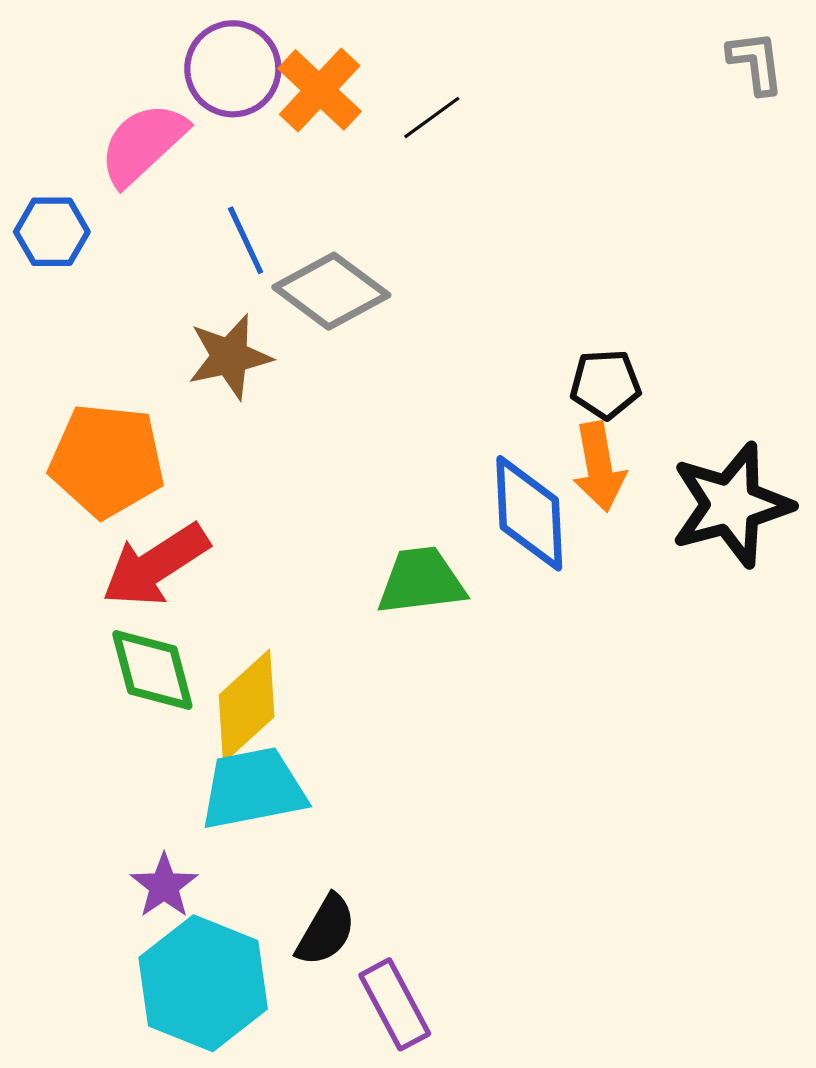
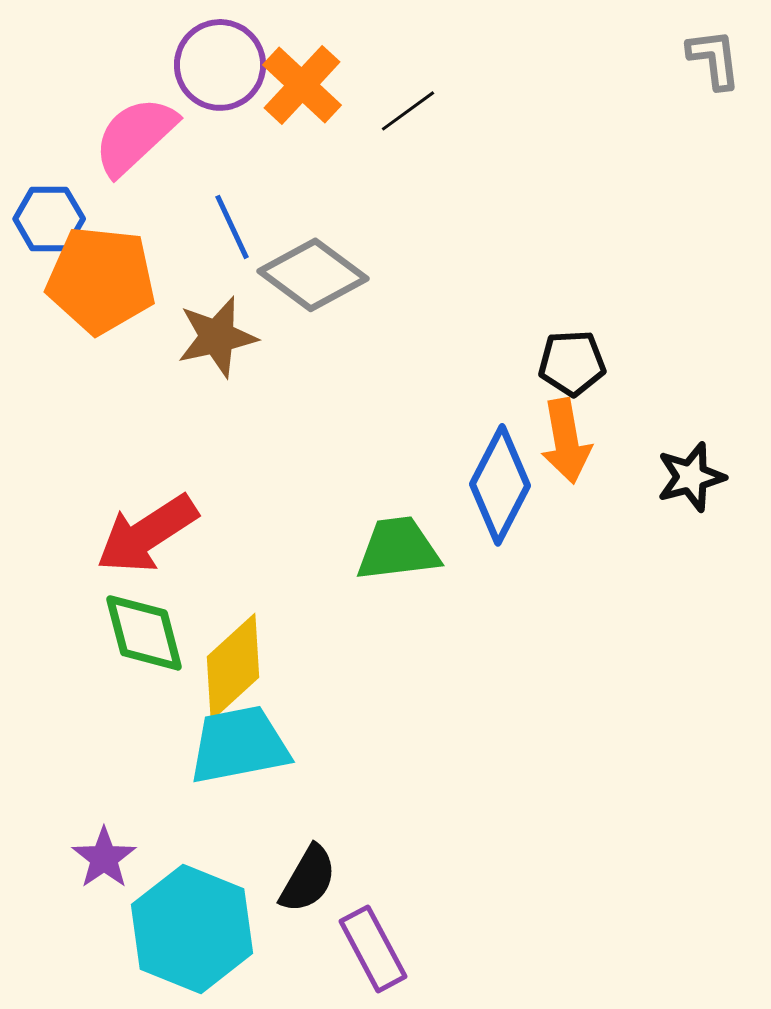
orange pentagon: (107, 460) -> (101, 280), moved
black star: (731, 505) -> (691, 477), size x0.6
blue diamond: (529, 513) -> (500, 485), turned 30
purple star: (164, 886) -> (104, 858), moved

